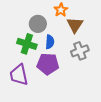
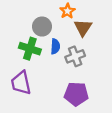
gray cross: (80, 51) -> (75, 56), moved
purple pentagon: (48, 64) -> (76, 94), moved

